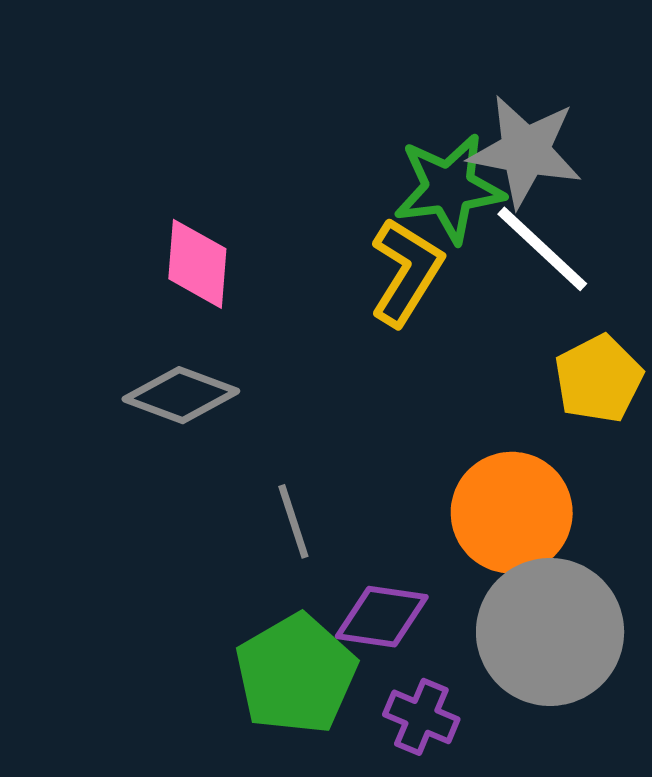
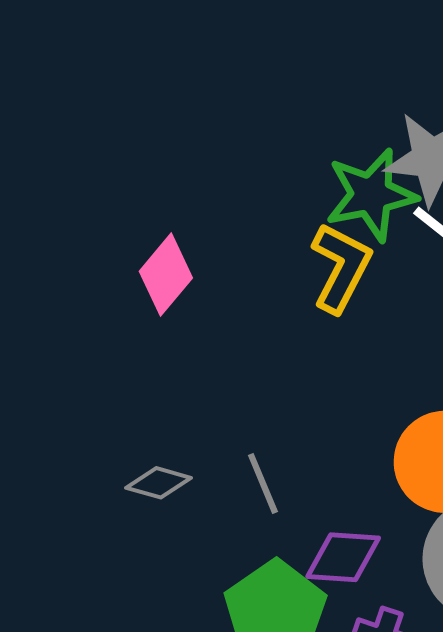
pink diamond: (197, 264) -> (166, 275), turned 40
gray diamond: (181, 395) -> (159, 483), moved, size x0.7

